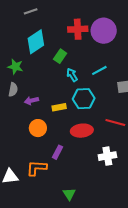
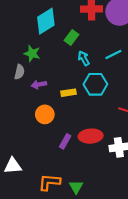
green star: (15, 67) -> (32, 53), moved
red ellipse: (82, 131) -> (91, 136), moved
orange L-shape: (37, 168) -> (49, 182), moved

